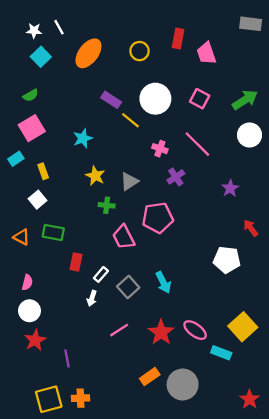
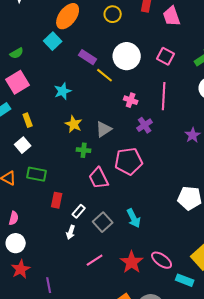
cyan square: (41, 57) -> (53, 41), moved
pink line: (197, 144) -> (164, 96), turned 48

